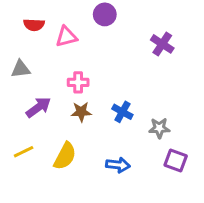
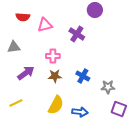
purple circle: (105, 14) -> (95, 10), moved
purple cross: (162, 44) -> (77, 34), moved
yellow semicircle: (65, 156) -> (56, 105), moved

